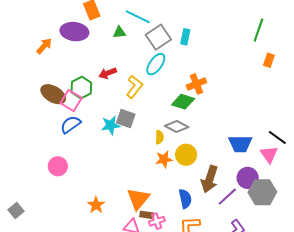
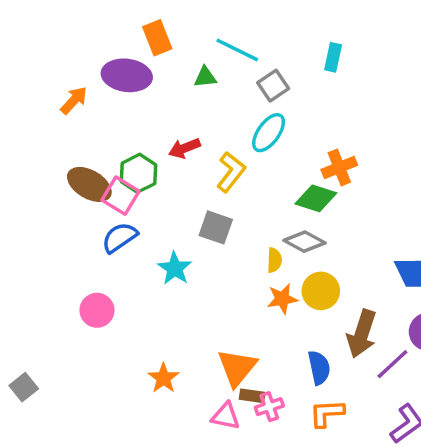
gray square: (158, 37) -> (273, 86), size x0.7
cyan rectangle: (185, 37) -> (333, 57), moved
cyan star: (111, 125) -> (175, 268), moved, turned -30

